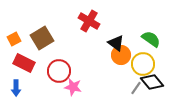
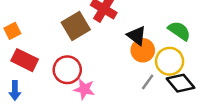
brown square: (42, 38) -> (76, 26), moved
gray line: (136, 88) -> (148, 82), moved

